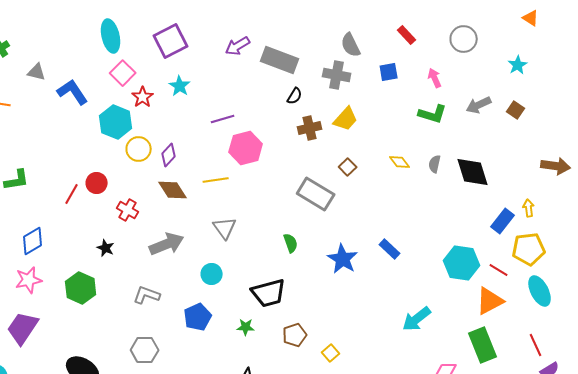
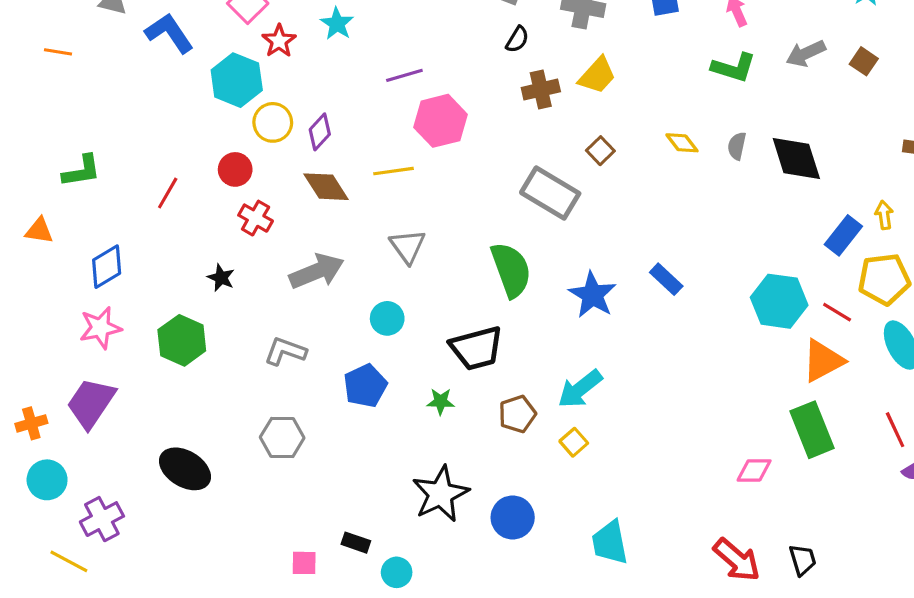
red circle: (97, 183) -> (235, 169), moved
green semicircle: (291, 243) -> (511, 270), size x1.8
cyan arrow: (417, 319) -> (580, 389), moved

